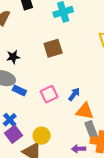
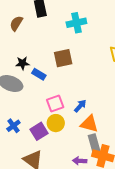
blue rectangle: (19, 91) -> (39, 74), moved
purple square: (14, 134) -> (39, 131), moved
yellow circle: (42, 136) -> (56, 123), moved

